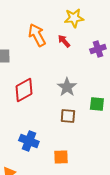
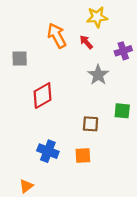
gray star: (67, 87) -> (98, 75), moved
orange square: (61, 157) -> (83, 156), moved

